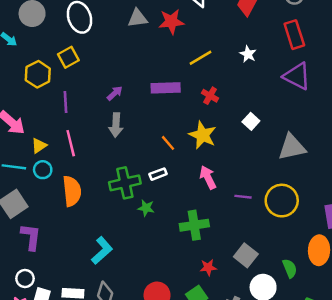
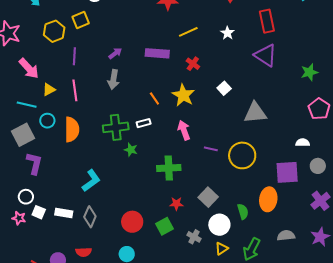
cyan circle: (43, 170) -> (47, 121), moved

